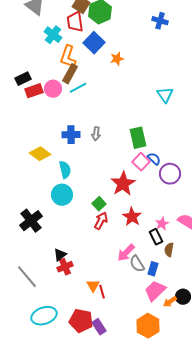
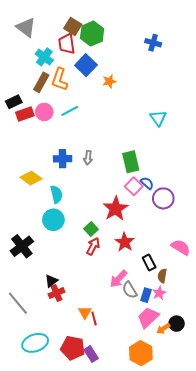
brown rectangle: (70, 74) -> (41, 82), moved
pink star: (162, 224) -> (159, 293), moved

